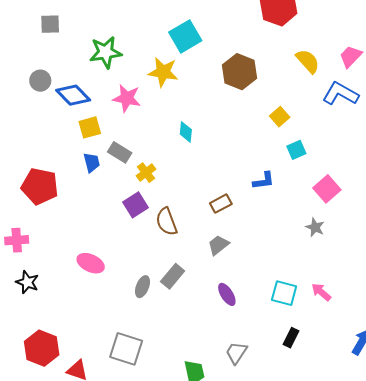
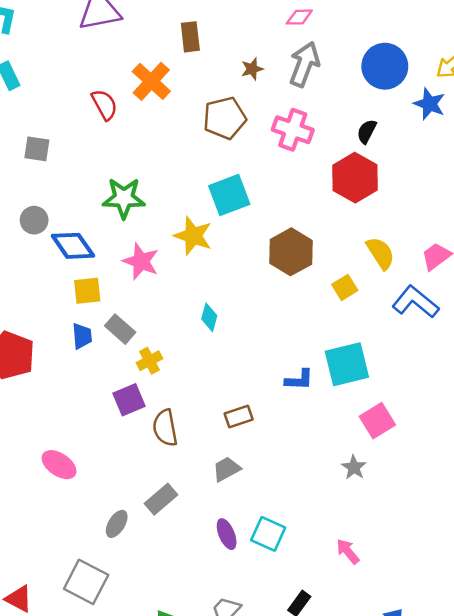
gray square: (50, 24) -> (37, 149), moved
yellow square: (280, 117) -> (345, 287), moved
cyan square: (296, 150) -> (347, 364), size x1.8
blue L-shape: (264, 181) -> (299, 380), moved
gray ellipse: (143, 287) -> (117, 524), moved
cyan square: (284, 293) -> (268, 534), moved

